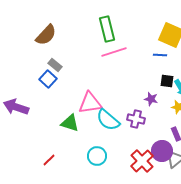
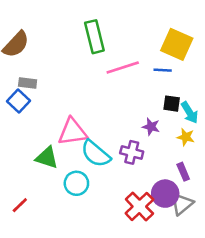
pink line: (114, 52) -> (123, 68), moved
gray rectangle: (55, 65) -> (28, 83), turned -32
cyan circle: (97, 156) -> (76, 183), moved

